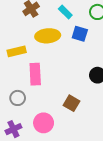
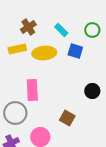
yellow rectangle: (17, 51) -> (17, 49), moved
gray circle: (18, 98) -> (15, 113), size x1.5

